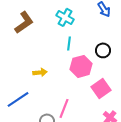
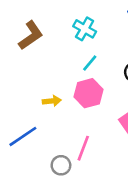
cyan line: (69, 43) -> (90, 63), turned 32
pink hexagon: (81, 66) -> (89, 93), moved

